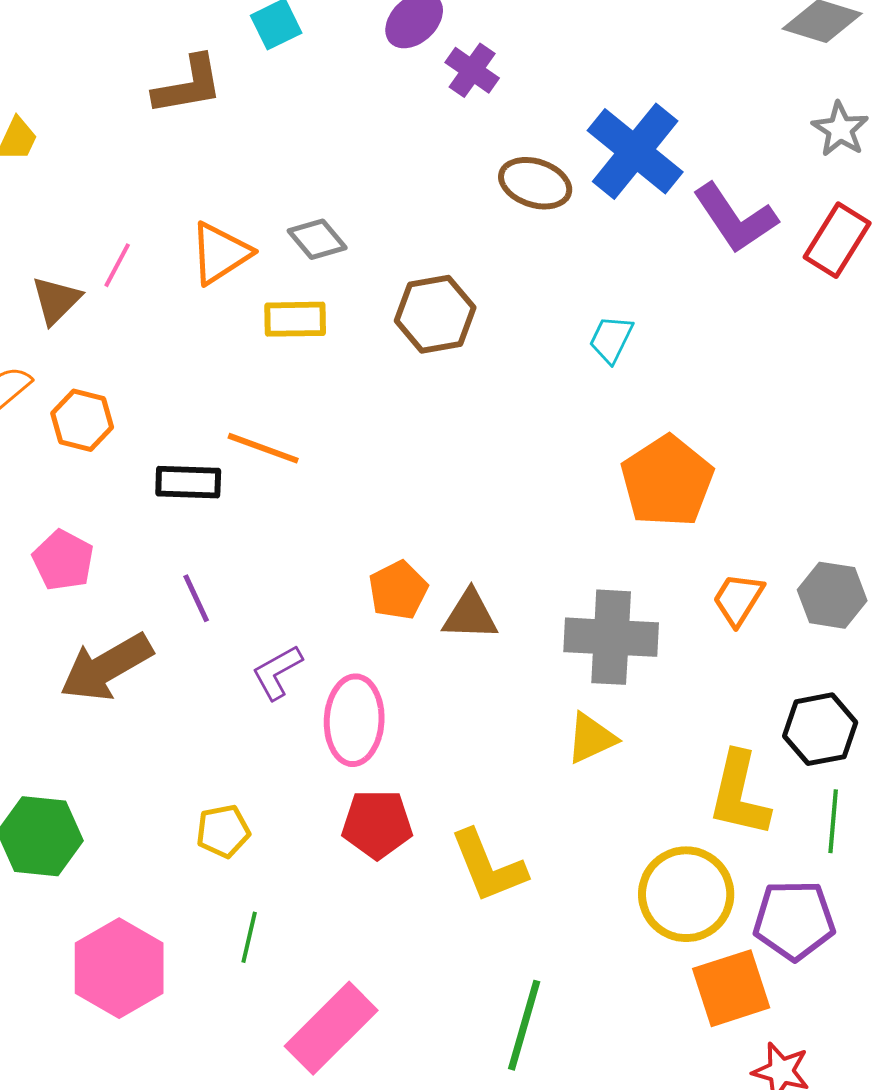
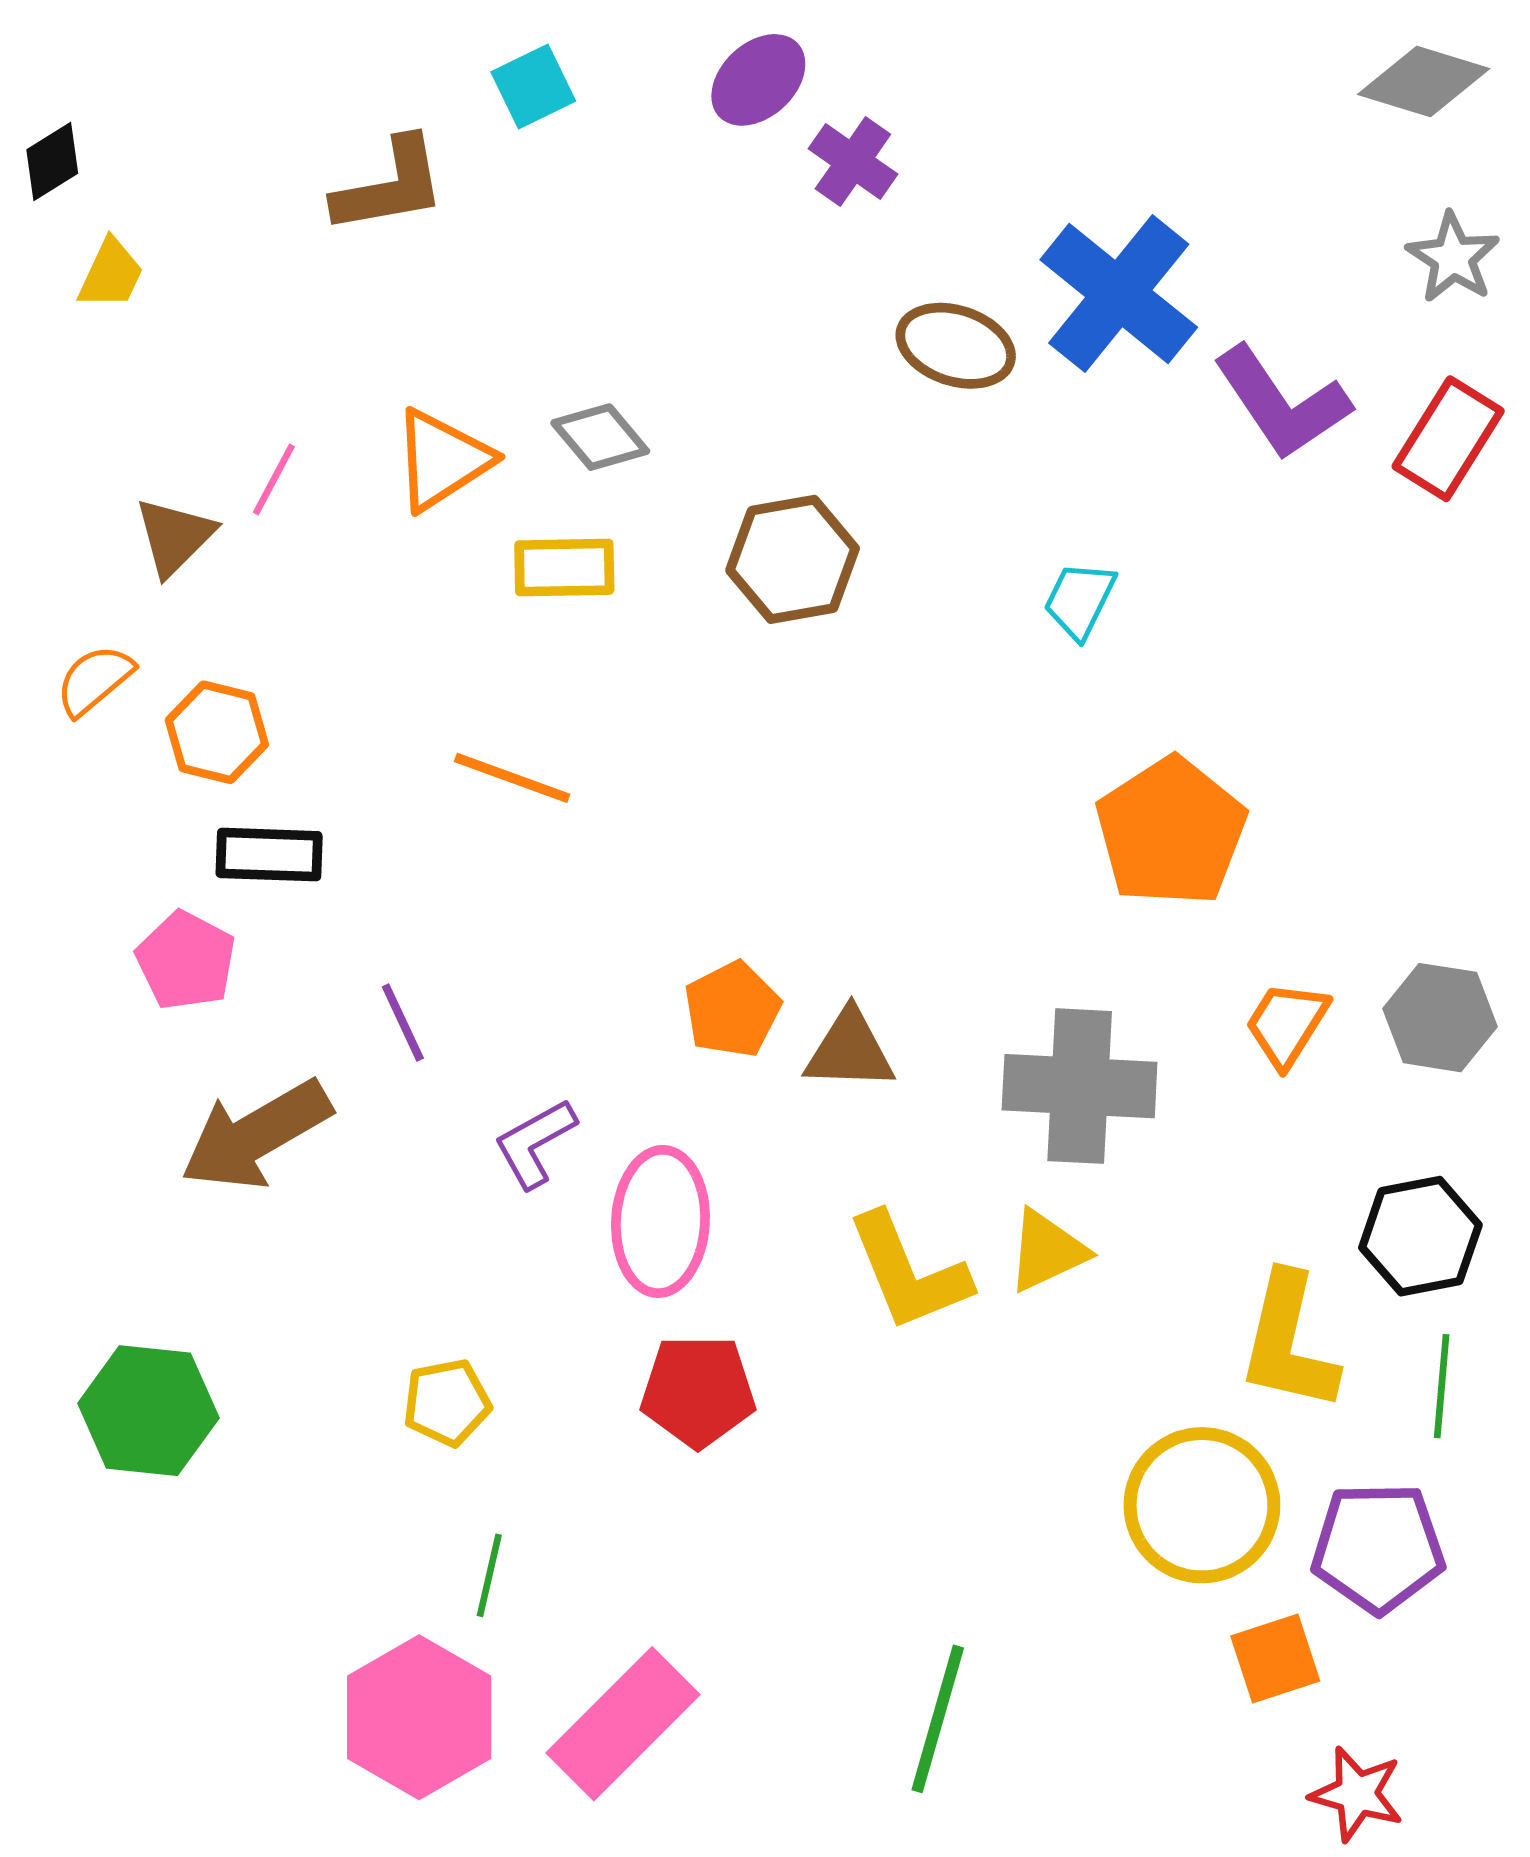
black rectangle: (188, 482) -> (269, 855), moved
yellow L-shape: (488, 866) -> (908, 1272), moved
pink hexagon: (119, 968) -> (419, 1717), moved
orange square: (731, 988) -> (1275, 1659), size x0.7

